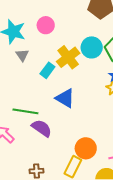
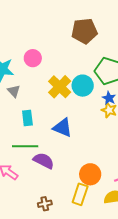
cyan circle: (92, 47) -> (83, 86), moved
cyan rectangle: (47, 70) -> (27, 118), moved, turned -35

